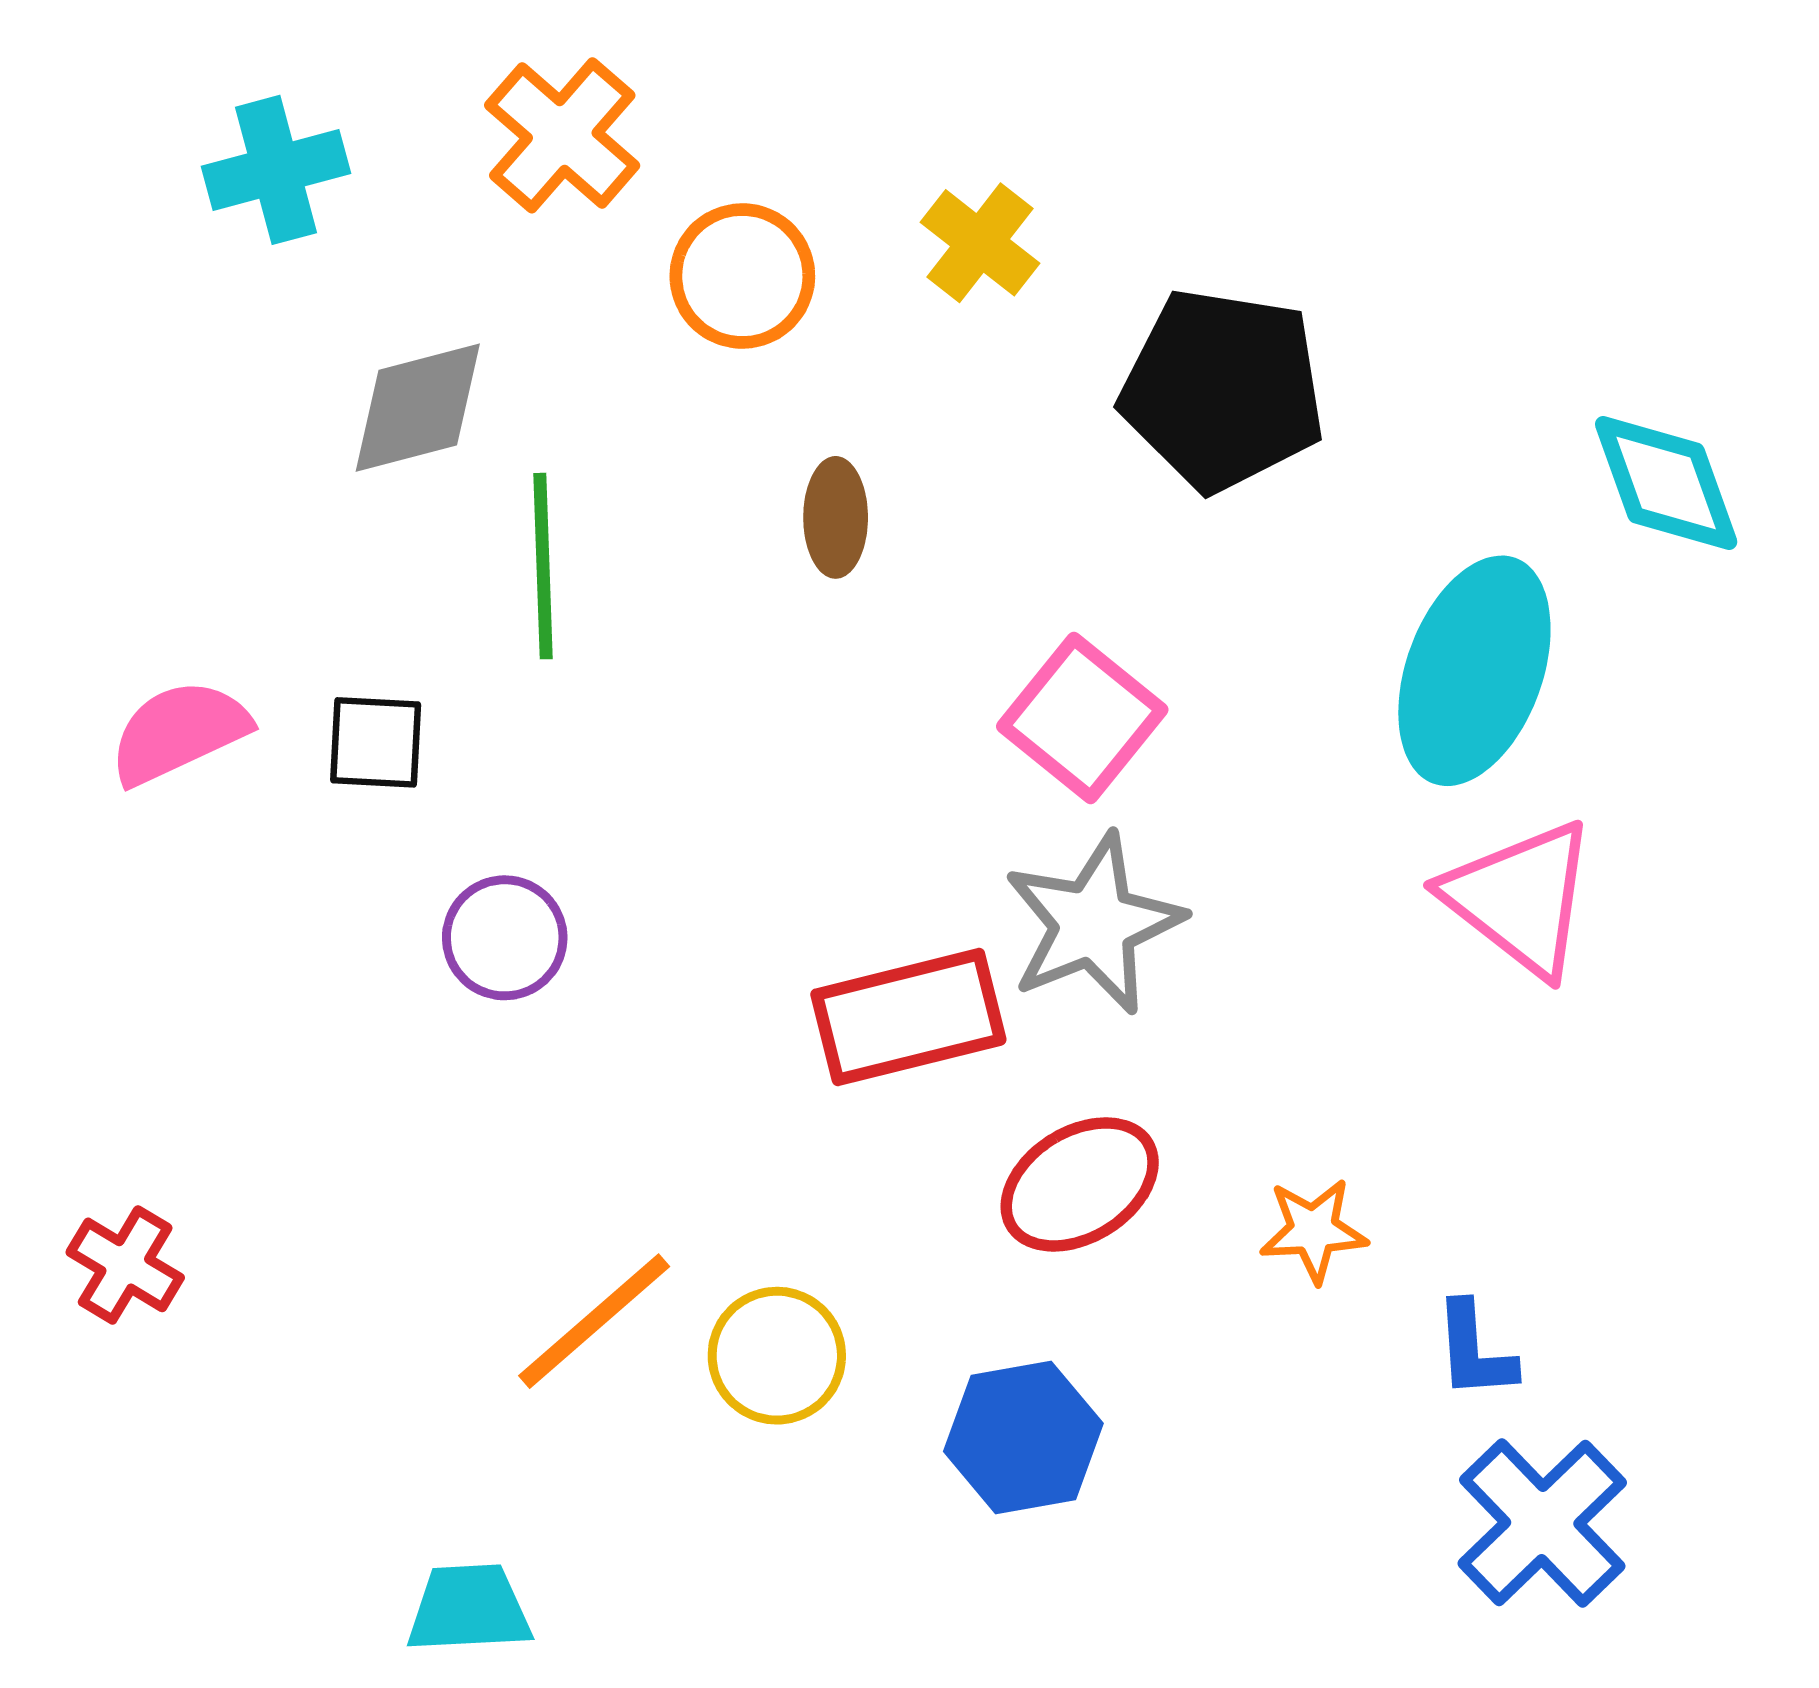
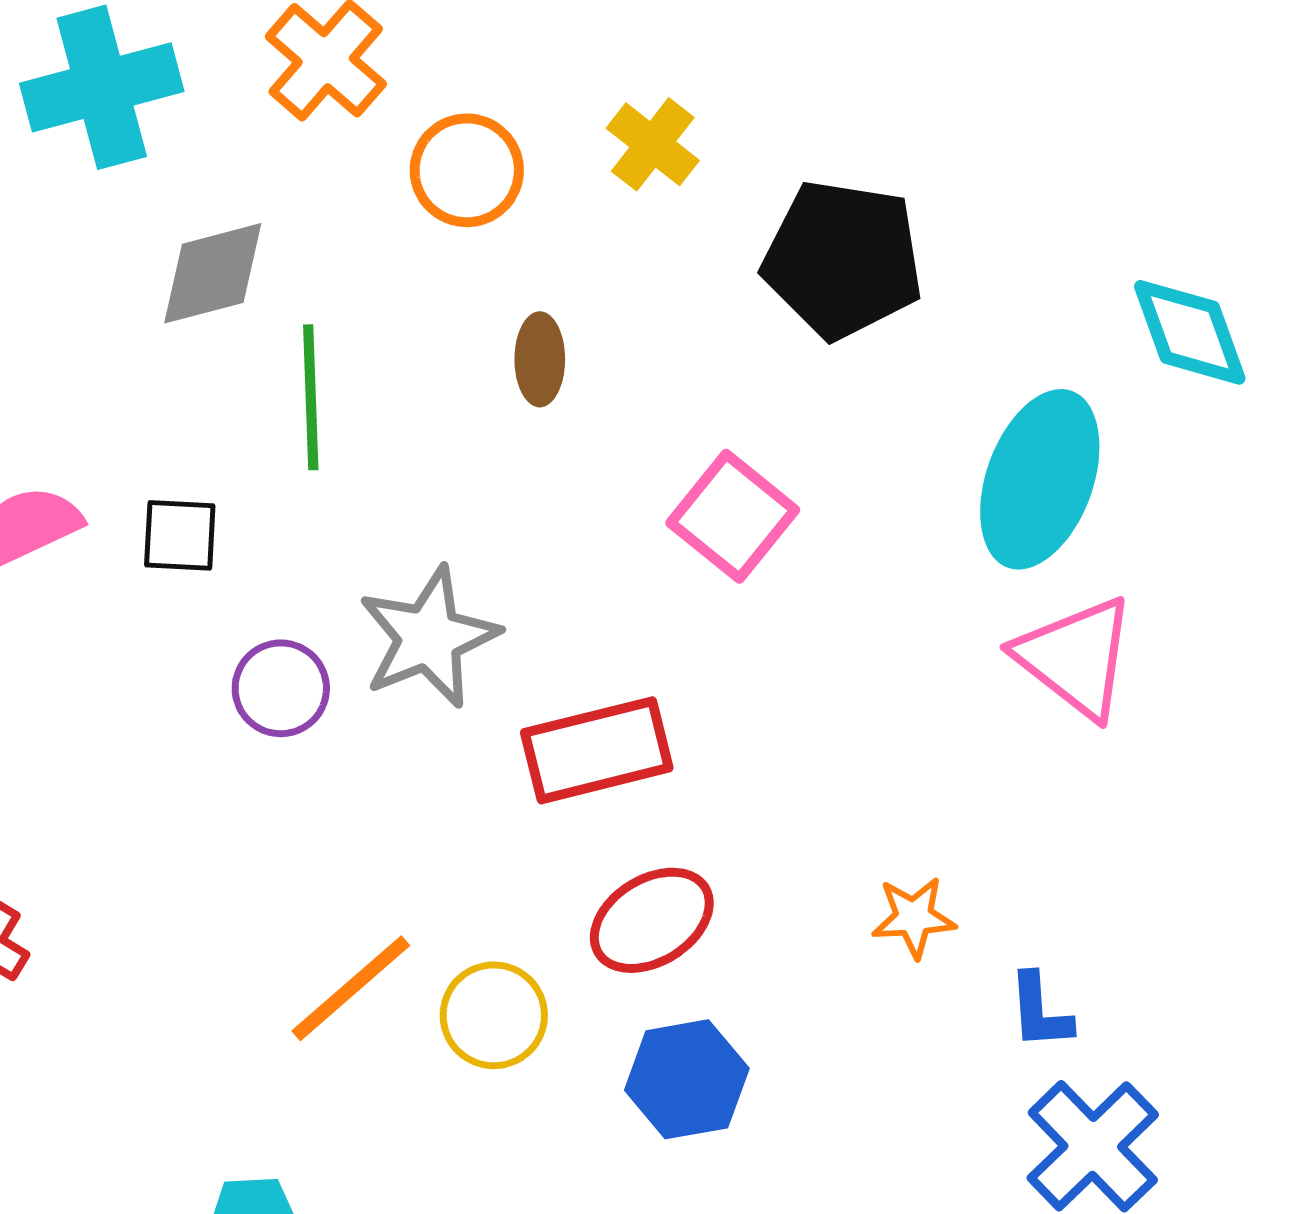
cyan cross: (276, 170) -> (102, 87), size x1.4
gray star: (1094, 924) -> (429, 637), moved
red ellipse: (1080, 1184) -> (652, 920), moved

